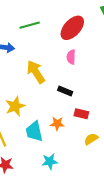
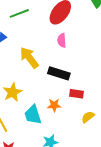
black rectangle: (65, 91) -> (59, 73), size x1.5

